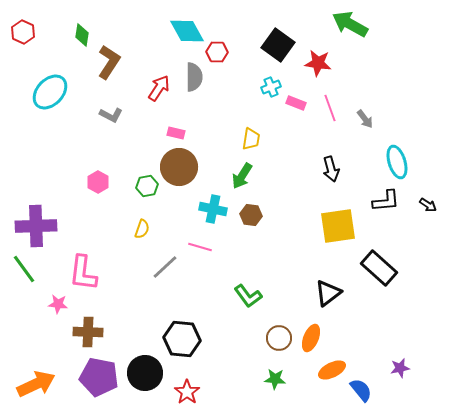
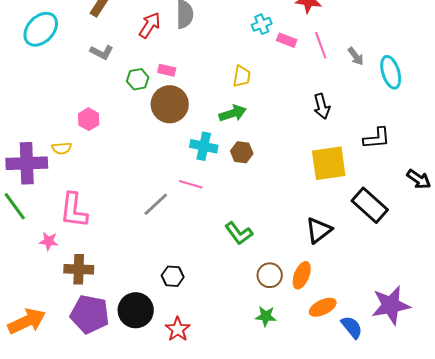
cyan ellipse: (397, 162) -> (391, 72), moved
green arrow: (242, 176) -> (233, 113), turned -140
green hexagon: (147, 186) -> (138, 79), moved
black arrow: (428, 205) -> (419, 179), moved, size x1.4
yellow semicircle: (142, 229) -> (62, 148), moved, turned 66
black hexagon: (182, 339) -> (173, 276), size x0.6
purple star: (400, 368) -> (391, 305), size x2.0

